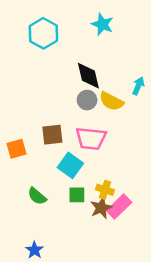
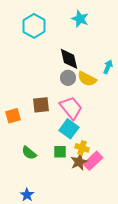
pink trapezoid: (91, 138) -> (71, 108), turned -135
cyan square: (70, 165) -> (69, 129), moved

